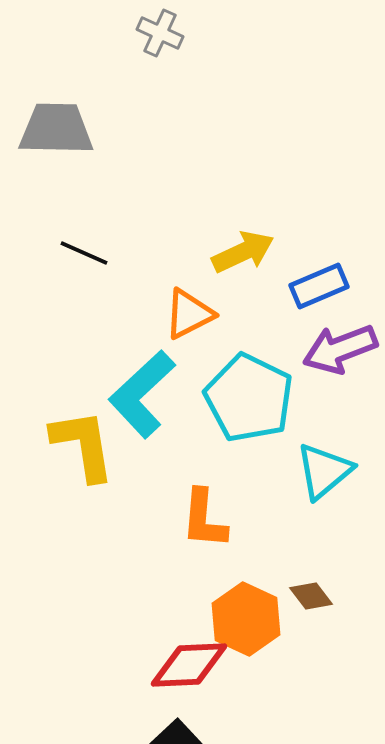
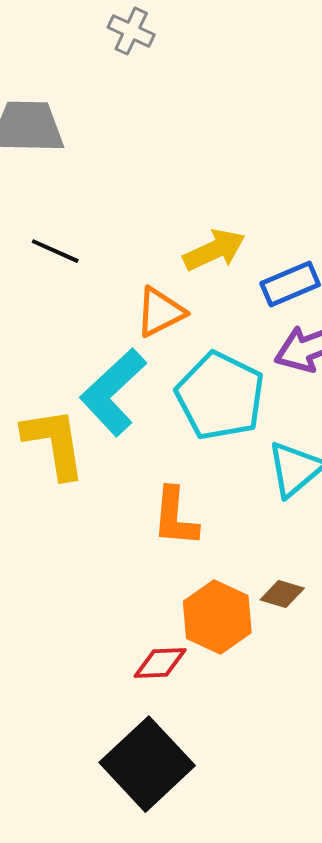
brown diamond: (311, 596) -> (282, 594), turned -36
red diamond: (189, 665) -> (160, 663), size x0.7

